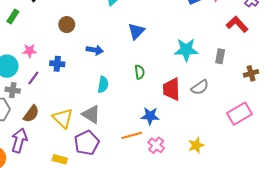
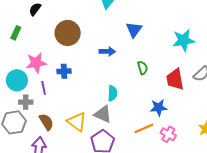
brown circle: (67, 25) -> (68, 33), size x1.6
blue arrow: (95, 50) -> (107, 51), moved
pink star: (30, 51) -> (36, 63), size x1.5
purple line: (33, 78) -> (44, 88), turned -40
cyan semicircle: (103, 85) -> (112, 93), moved
brown semicircle: (31, 114) -> (46, 122), turned -60

